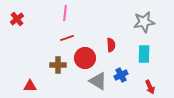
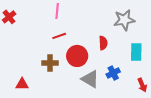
gray star: (144, 22) -> (124, 20), moved

